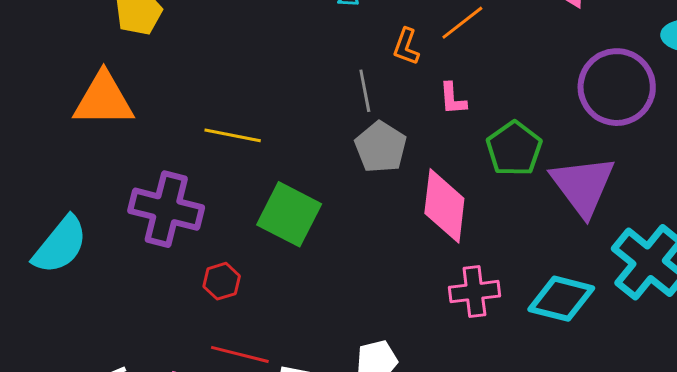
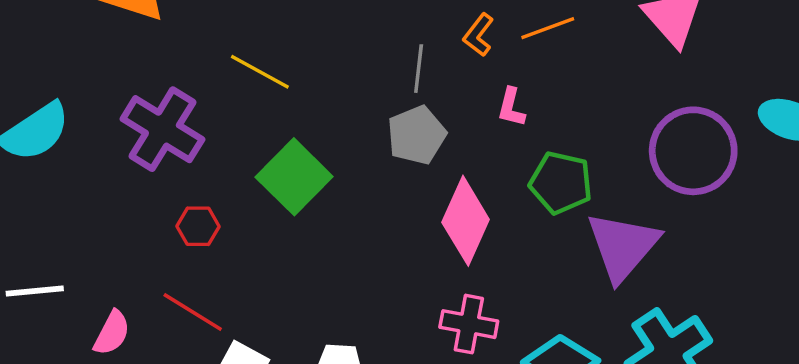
green pentagon: (514, 149) -> (561, 183), turned 30

